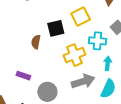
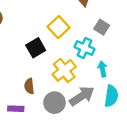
cyan cross: (97, 41) -> (84, 48), turned 36
brown semicircle: (36, 42) -> (29, 86), moved
gray circle: (47, 92) -> (54, 103), moved

